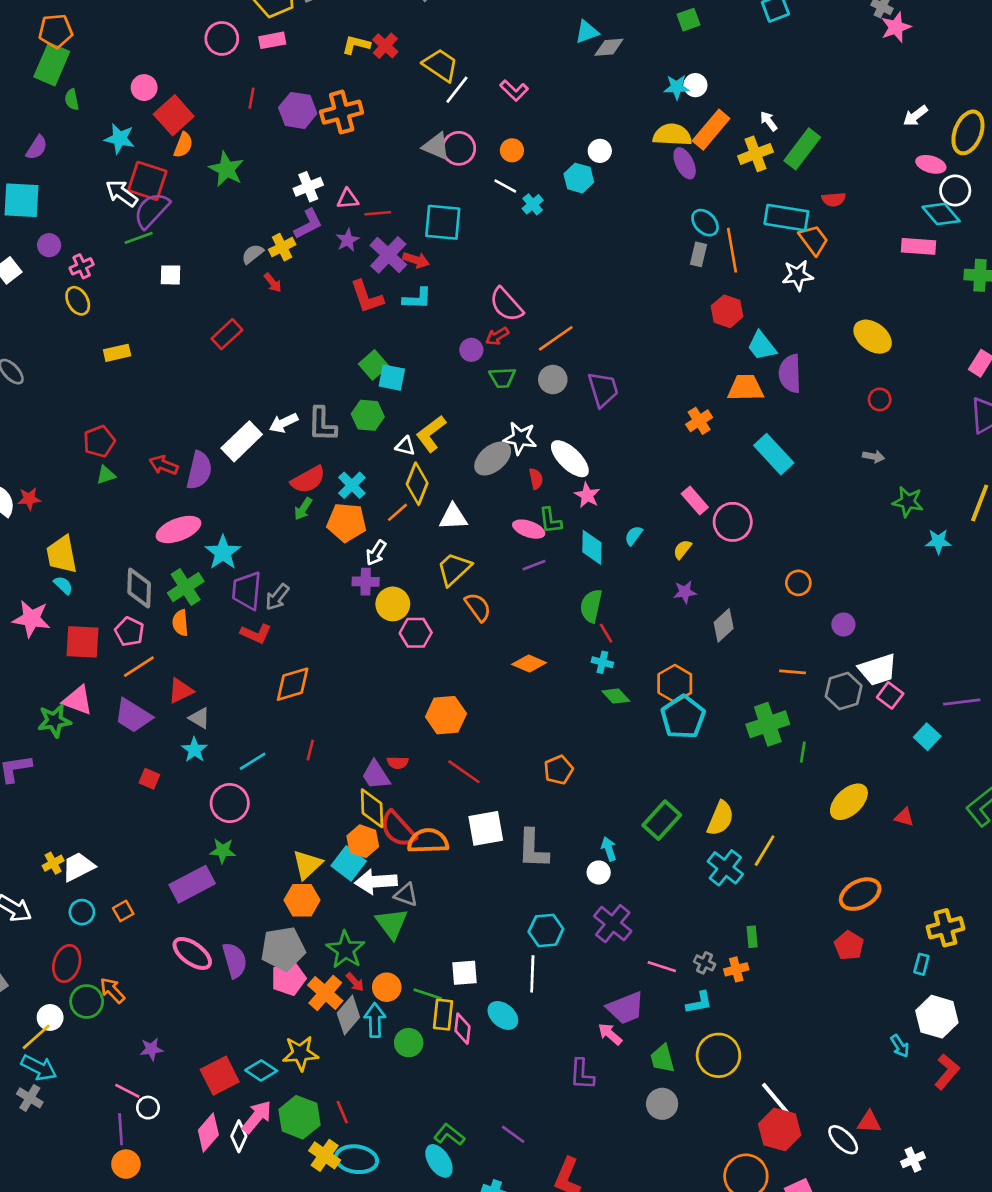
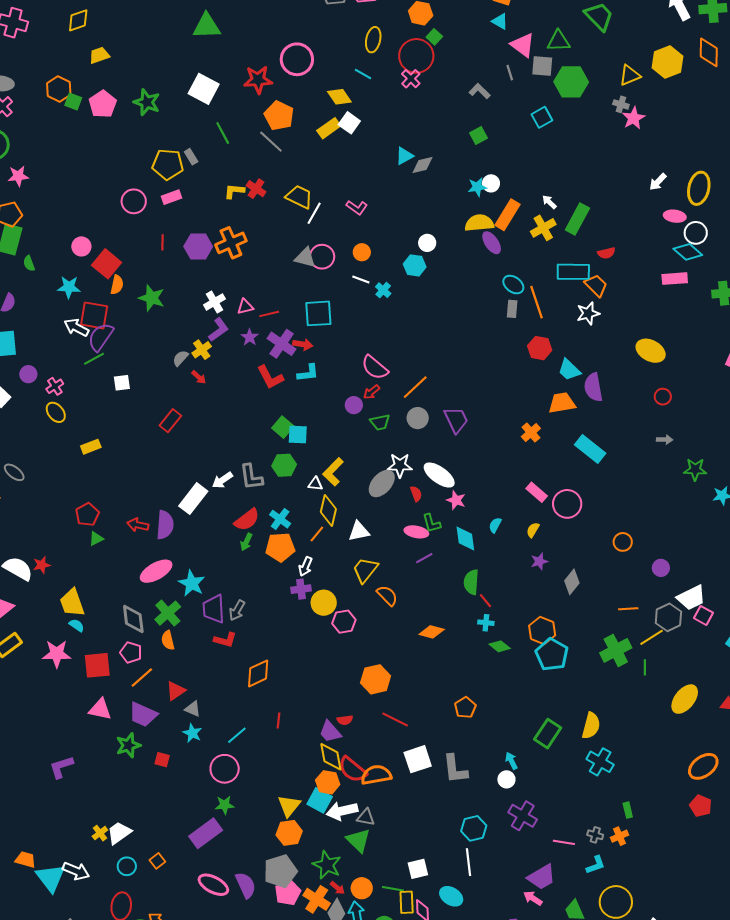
green star: (54, 721) -> (128, 745), moved
yellow line: (765, 851) -> (652, 637), moved, turned 35

